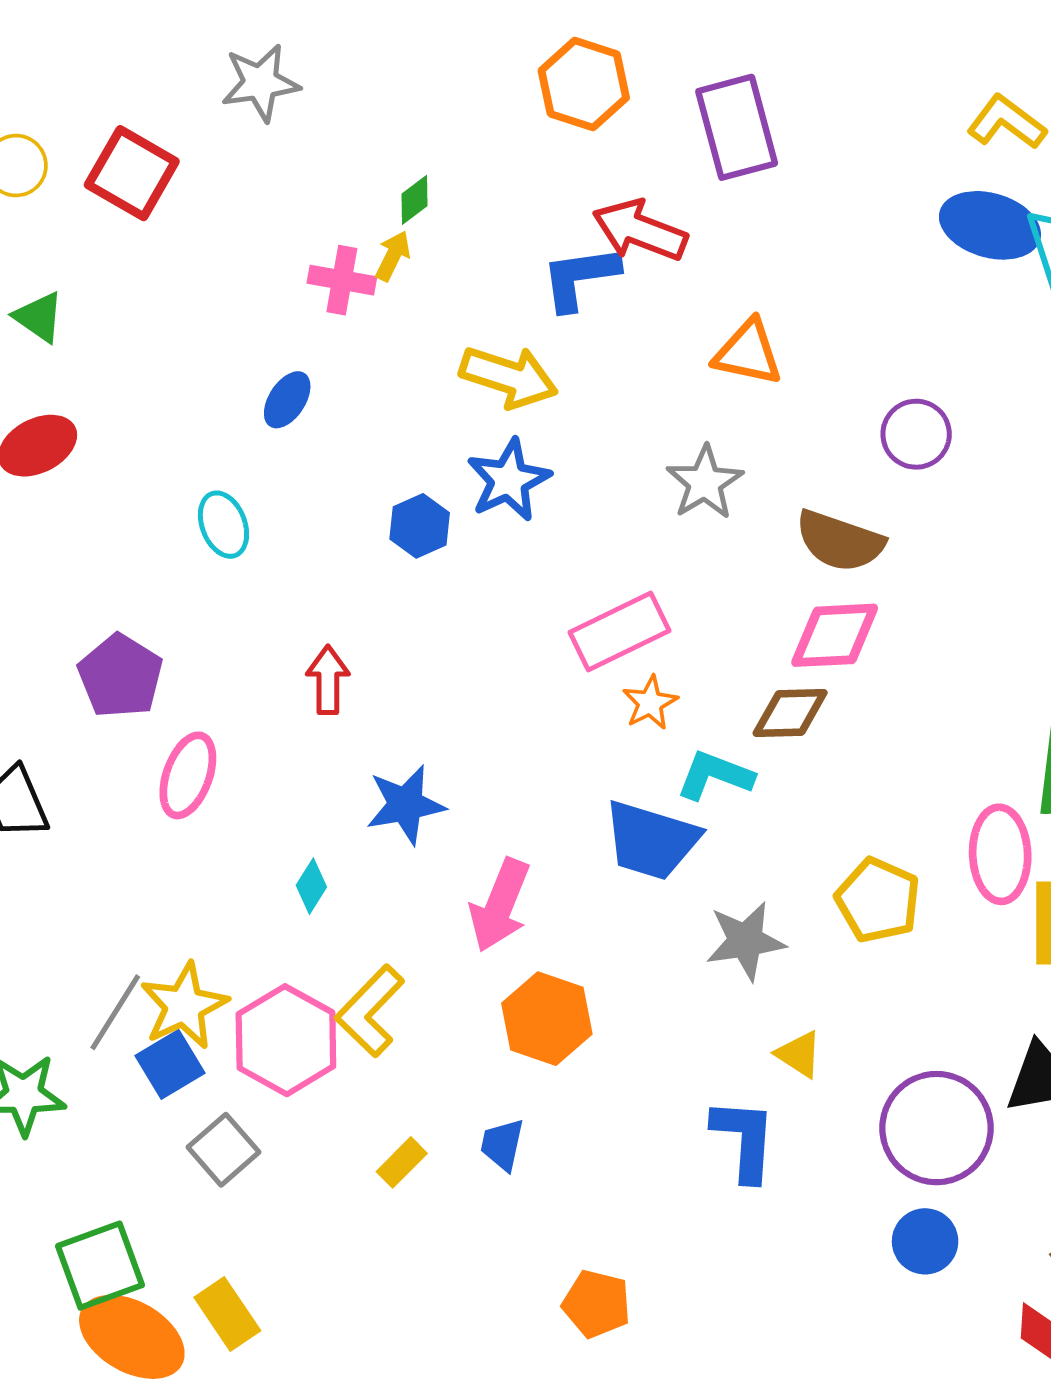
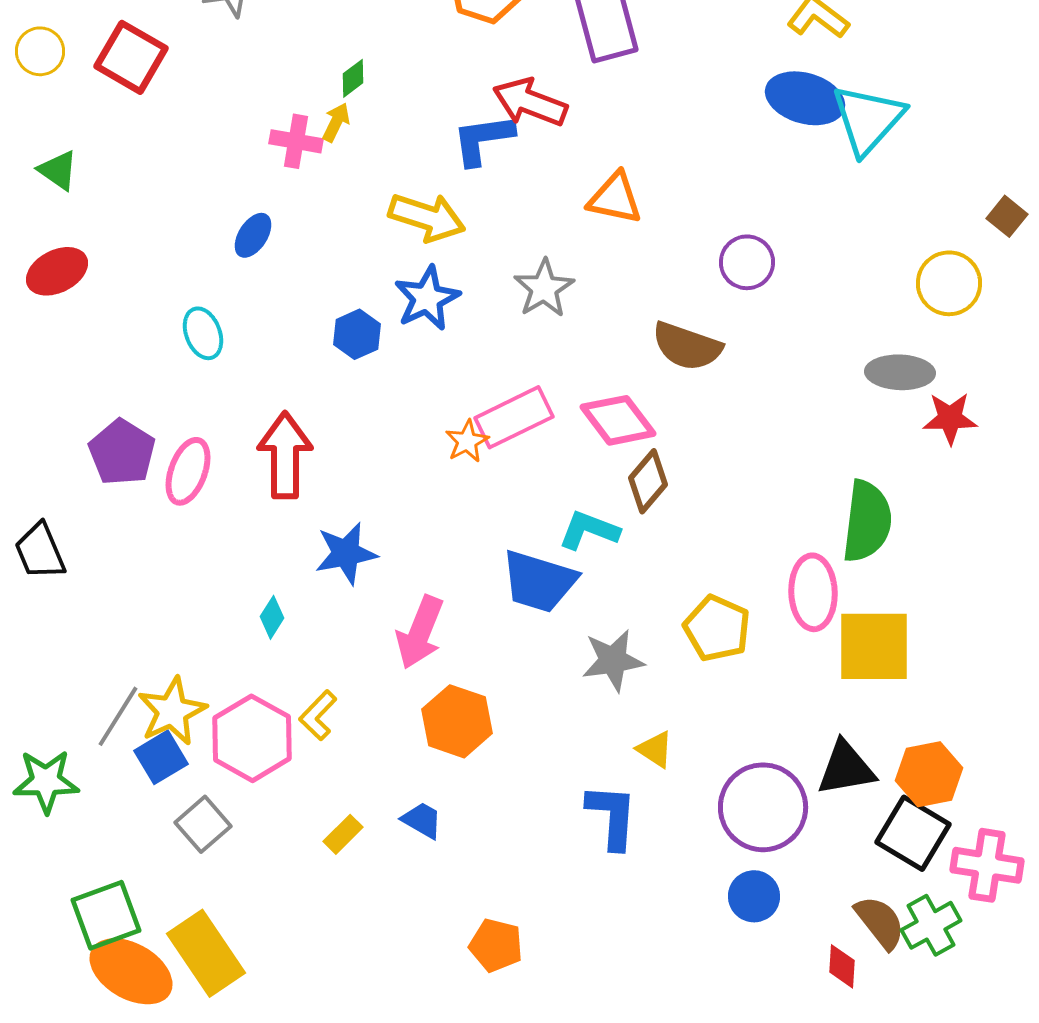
gray star: (705, 483) -> (544, 288), moved
pink diamond: (835, 635) -> (618, 420), moved, turned 56
red arrow: (328, 680) -> (285, 455), size x1.6
orange star: (650, 703) -> (467, 441), moved
brown diamond: (790, 713) -> (648, 481), turned -48
pink ellipse: (188, 775) -> (188, 471), moved
yellow L-shape: (370, 1011) -> (318, 715), size x0.7
blue trapezoid: (502, 1145) -> (422, 820), turned 108
yellow rectangle: (227, 1314) -> (206, 953), size x1.5

